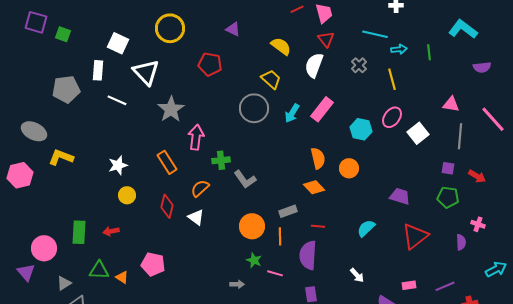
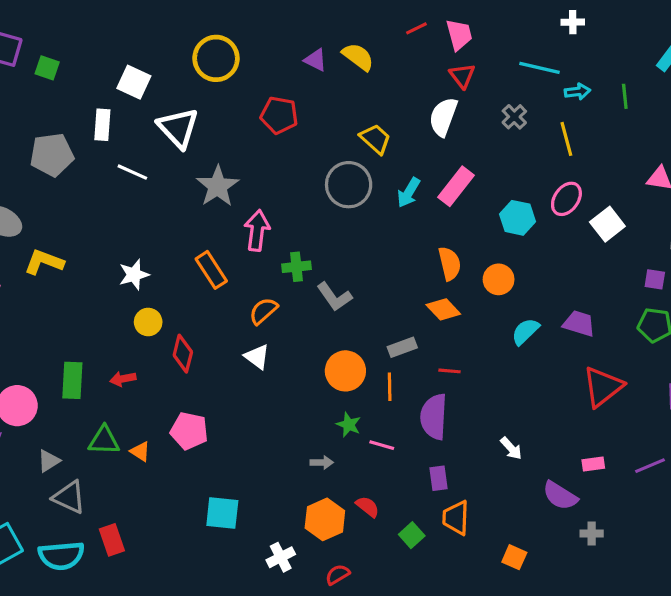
yellow semicircle: (281, 46) -> (358, 57), moved
red diamond: (167, 206) -> (183, 354), moved
cyan semicircle: (366, 228) -> (525, 331), moved

